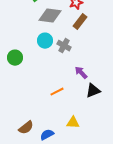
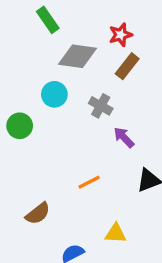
cyan circle: (45, 41) -> (54, 94), moved
purple arrow: (81, 73) -> (124, 137), moved
brown semicircle: (26, 128) -> (38, 213), moved

